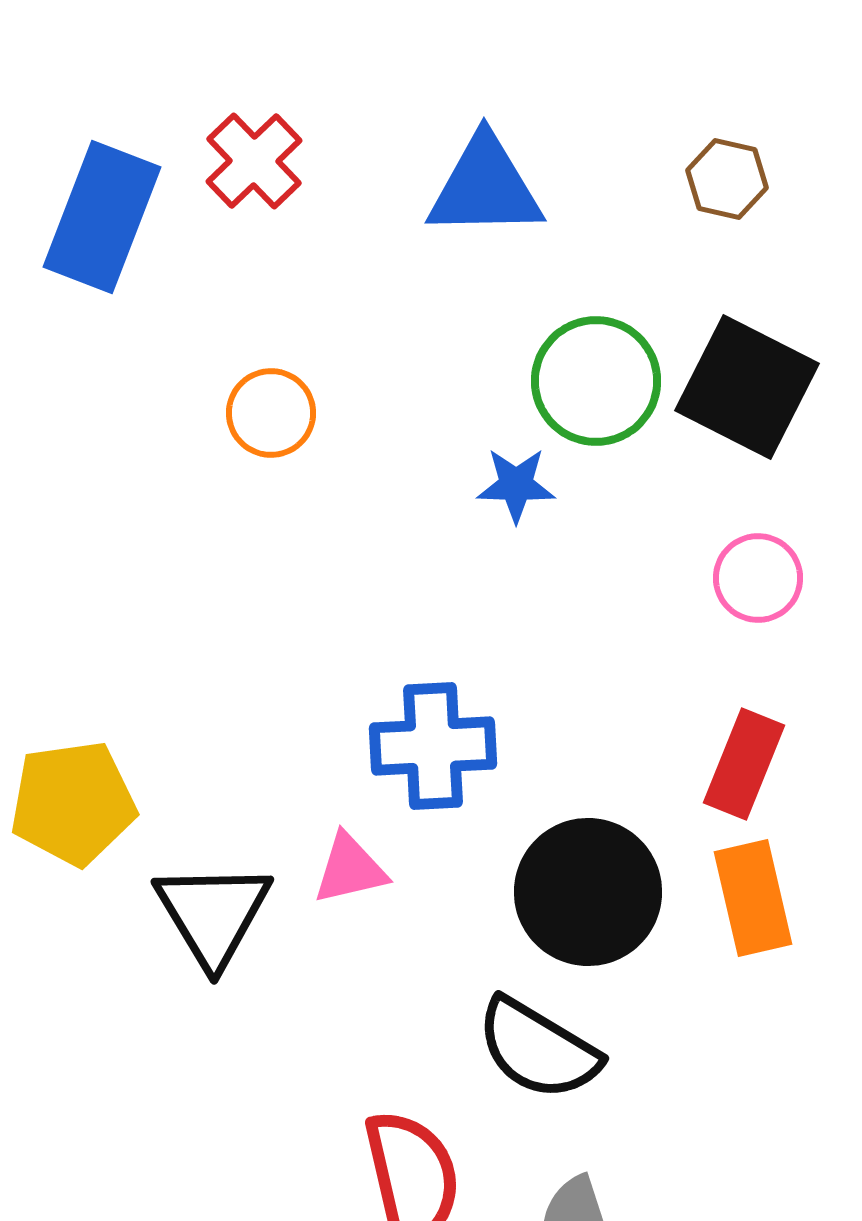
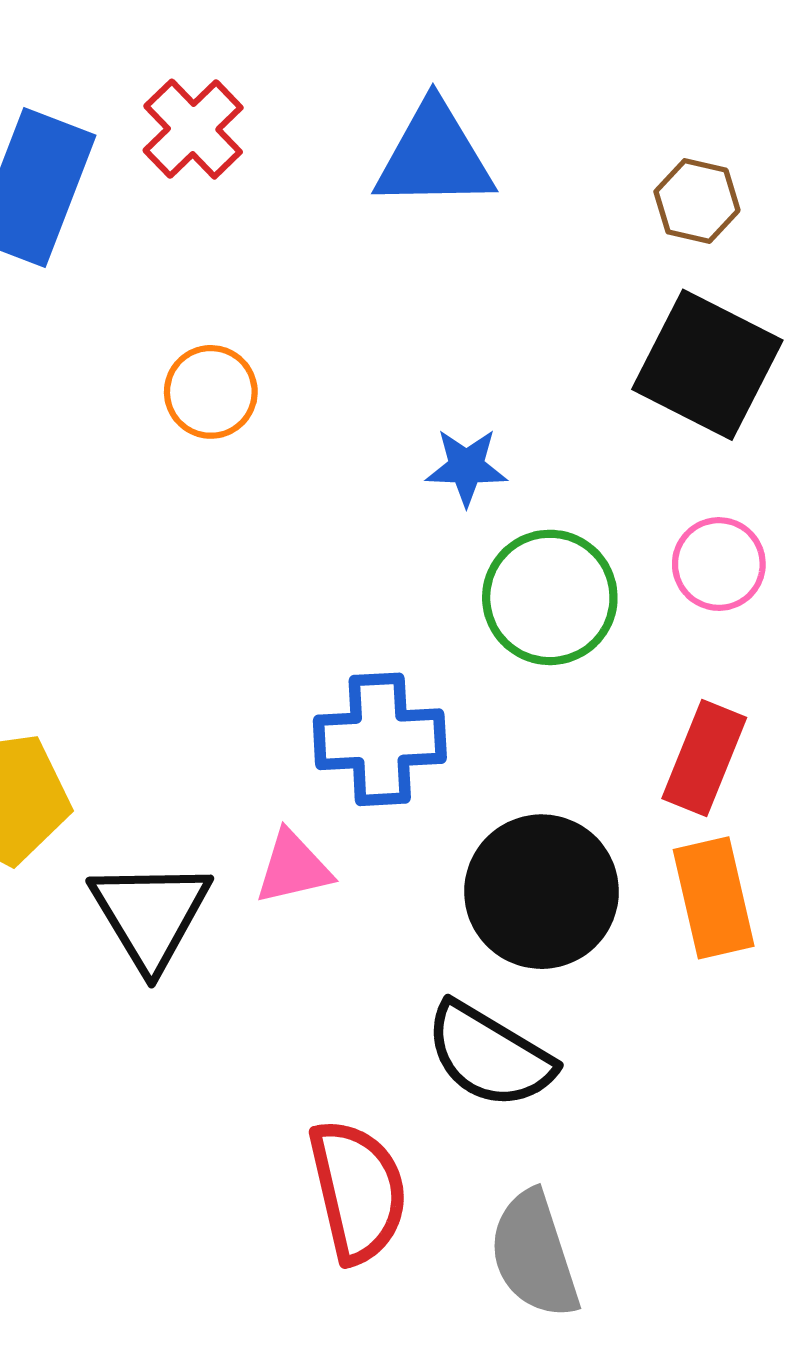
brown hexagon: (727, 179) -> (697, 201), moved
green circle: (596, 381) -> (550, 597), moved

